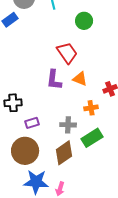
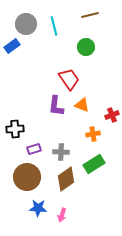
gray cross: (68, 125) -> (61, 152), moved
blue star: (36, 182) -> (38, 208), size x0.7

